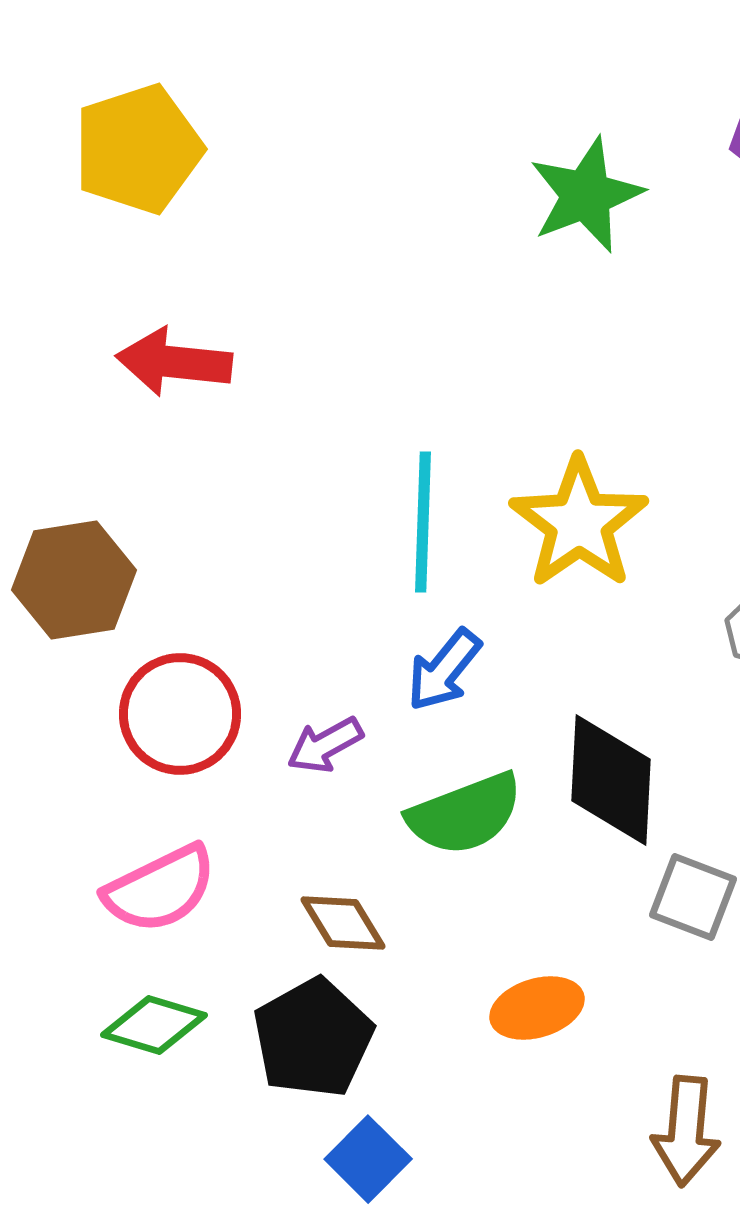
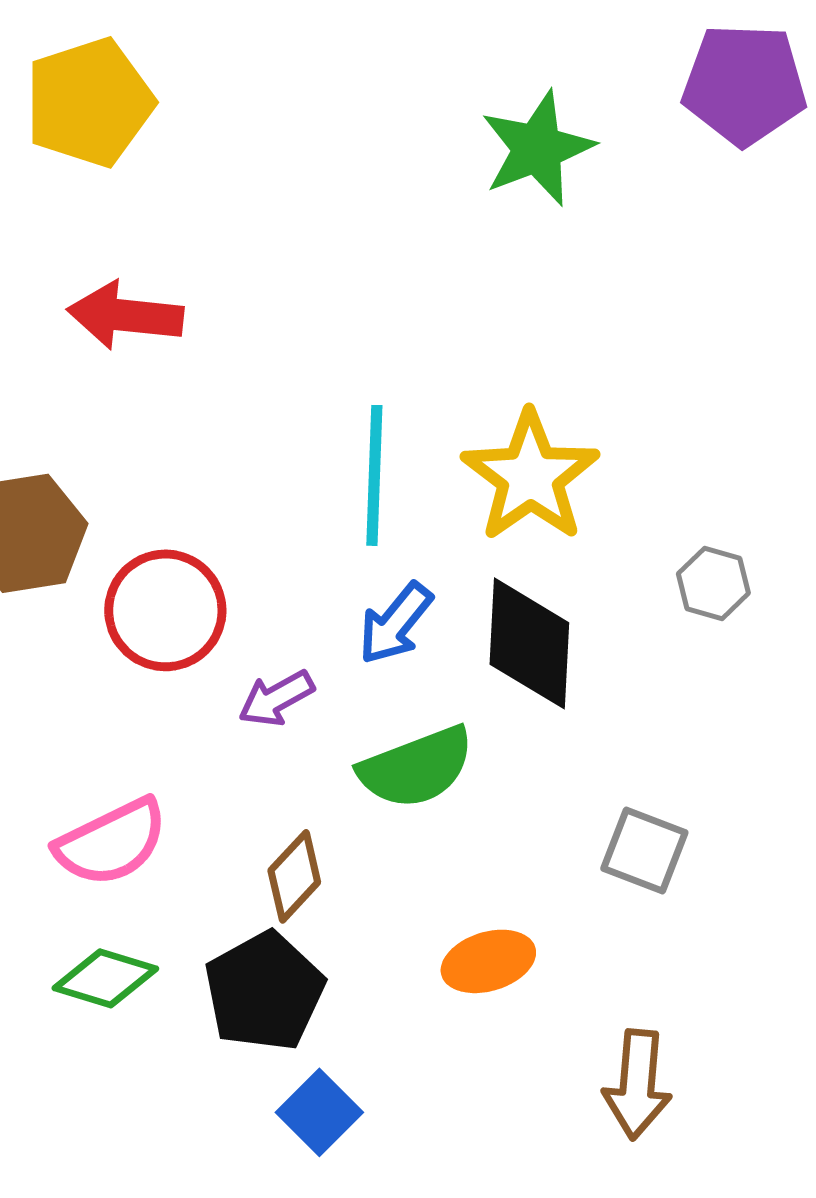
red circle: (180, 714) -> (165, 610), moved
black diamond: (611, 780) -> (529, 643), moved
brown diamond: (343, 923) -> (294, 876), turned 74

